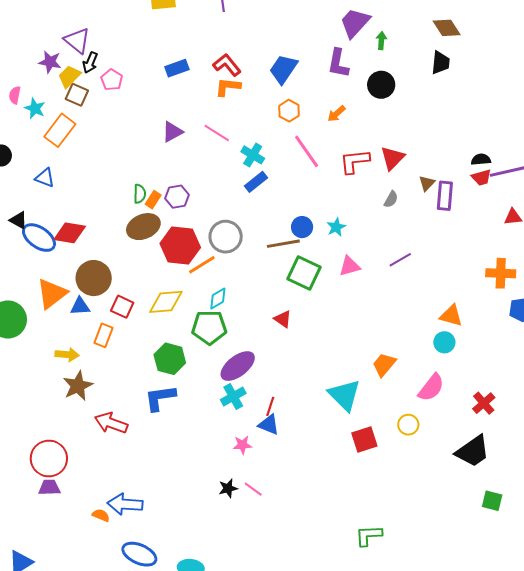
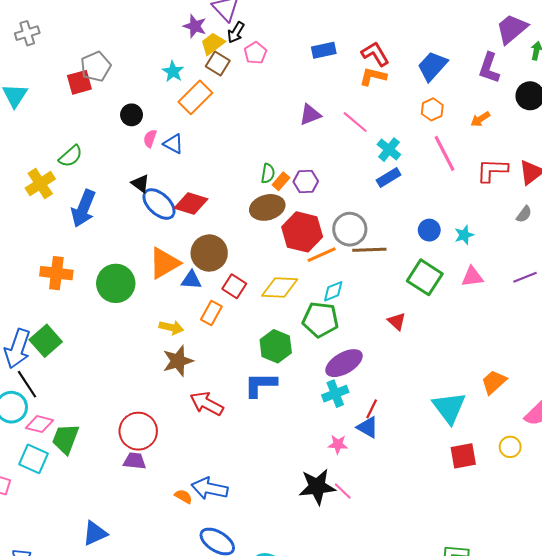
pink semicircle: (15, 95) -> (150, 138), moved
brown line: (283, 244) -> (369, 250), moved
black star: (228, 488) -> (317, 487), size x1.8

